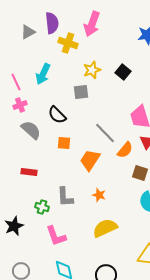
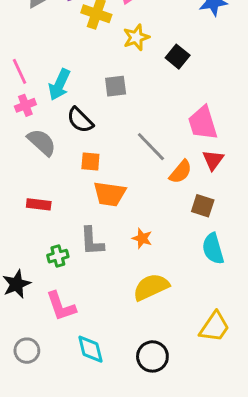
yellow star: (92, 70) -> (136, 37), moved
cyan arrow: (43, 74) -> (59, 85), moved
orange trapezoid: (90, 160) -> (110, 194), moved, turned -115
green cross: (42, 207) -> (58, 256), turned -32
pink L-shape: (56, 236) -> (61, 306), moved

